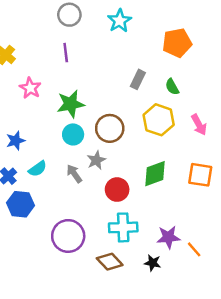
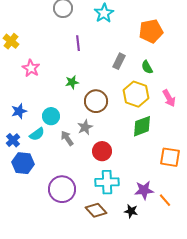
purple line: (66, 53) -> (78, 43), moved
green star: (71, 104) -> (72, 82), moved, size x0.6
cyan circle: (73, 134) -> (51, 116), moved
green diamond: (155, 174) -> (142, 126), moved
orange square: (200, 175) -> (170, 157), moved

